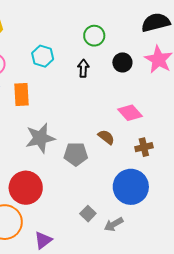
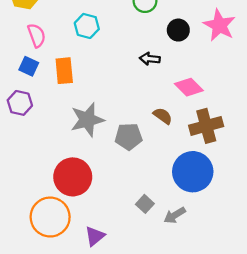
black arrow: (83, 68) -> (150, 59), moved, turned -84
brown cross: (144, 147) -> (206, 126), size x1.6

